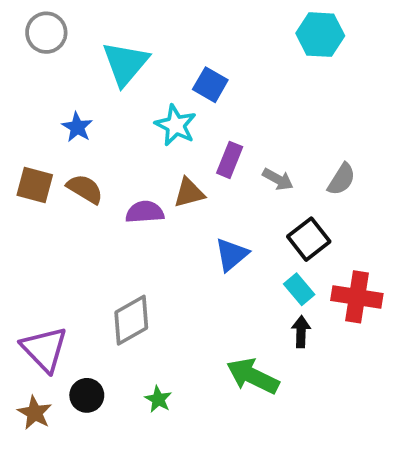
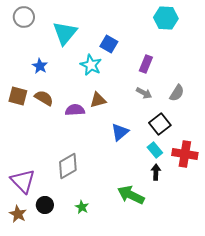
purple rectangle: (230, 160) -> (146, 64), moved

